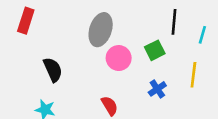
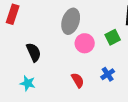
blue cross: (157, 89) -> (108, 74), moved

